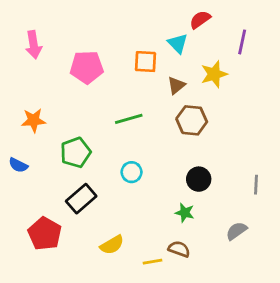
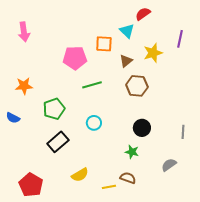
purple line: (242, 42) -> (180, 39), moved
pink pentagon: (87, 67) -> (75, 58), moved
red pentagon: (45, 234) -> (31, 185), moved

